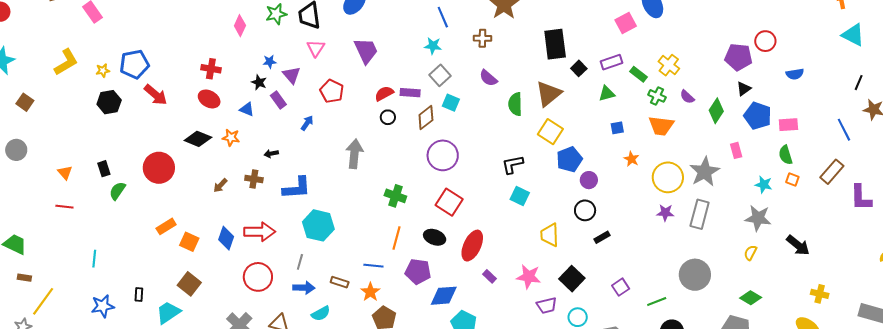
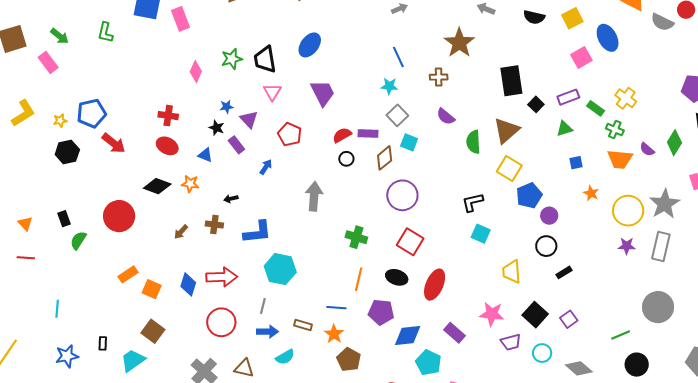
purple semicircle: (687, 97) -> (647, 149), moved
purple rectangle: (489, 276) -> (455, 333), moved, size x1.5
purple square: (621, 287) -> (569, 319), moved

